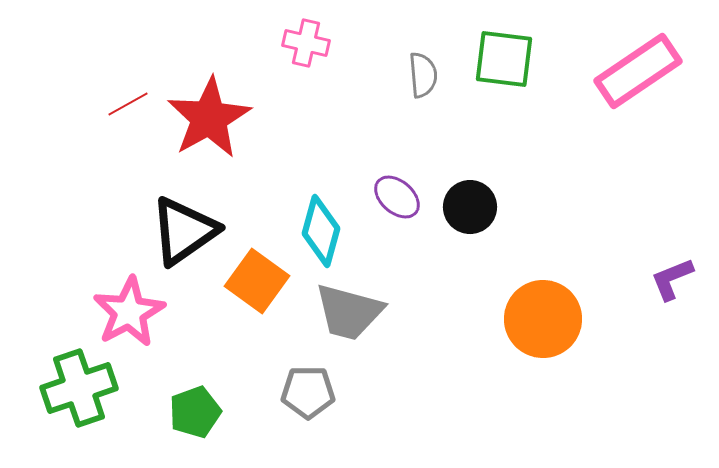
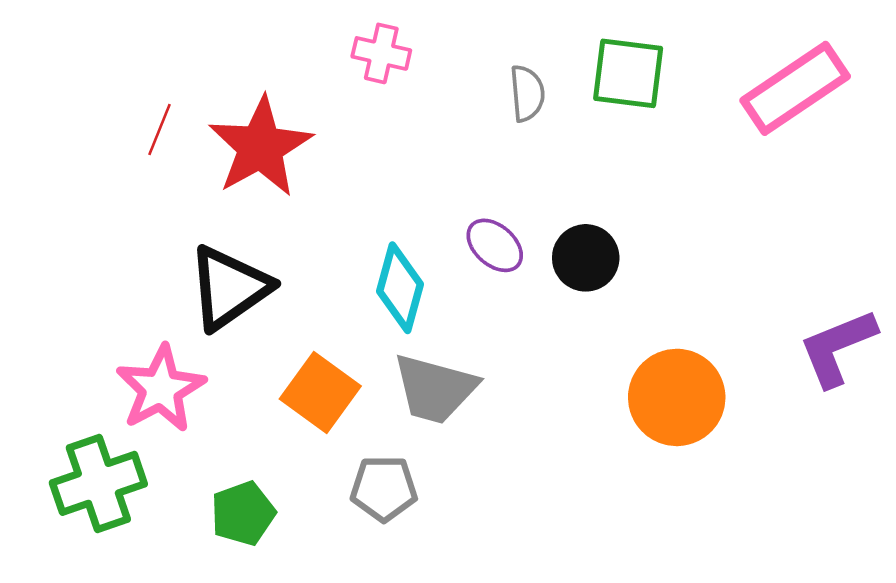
red line: (128, 104) -> (159, 129), turned -39
purple L-shape: (672, 279) -> (838, 348), size x1.5
orange square: (257, 281) -> (320, 392), moved

